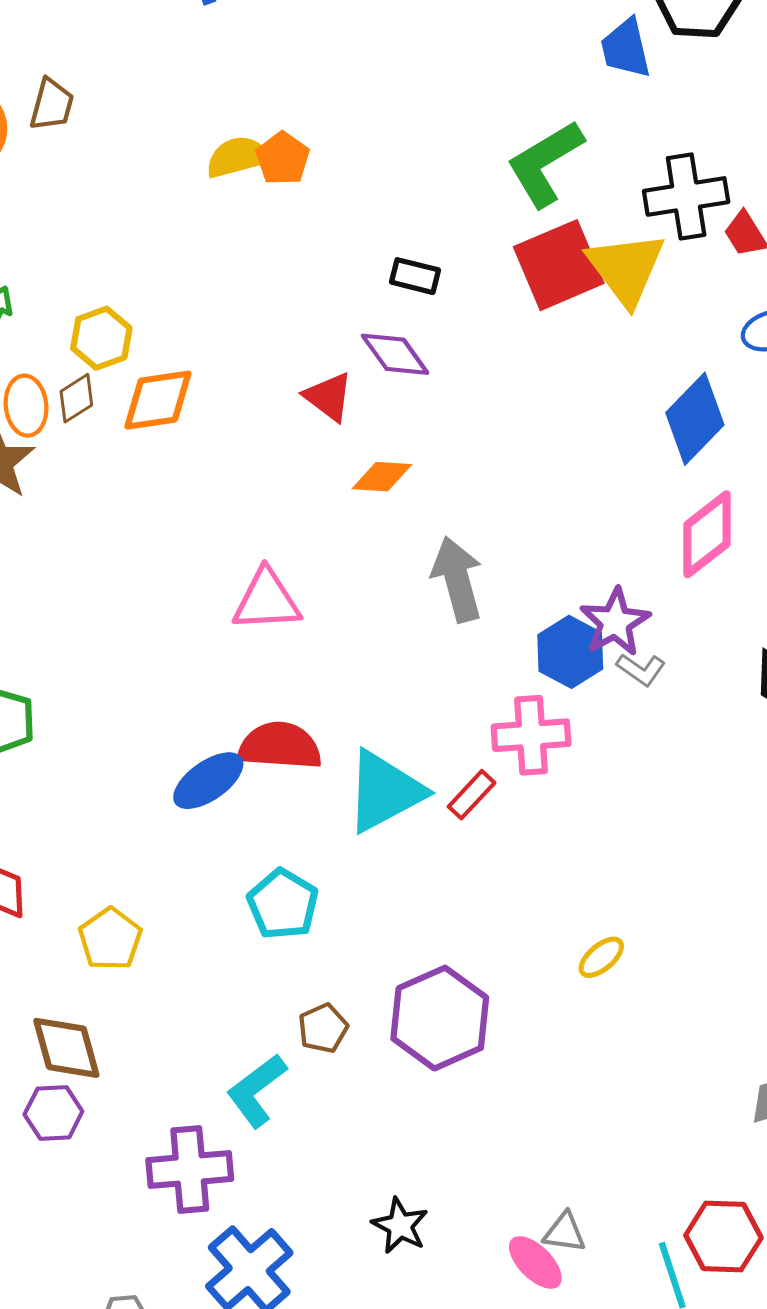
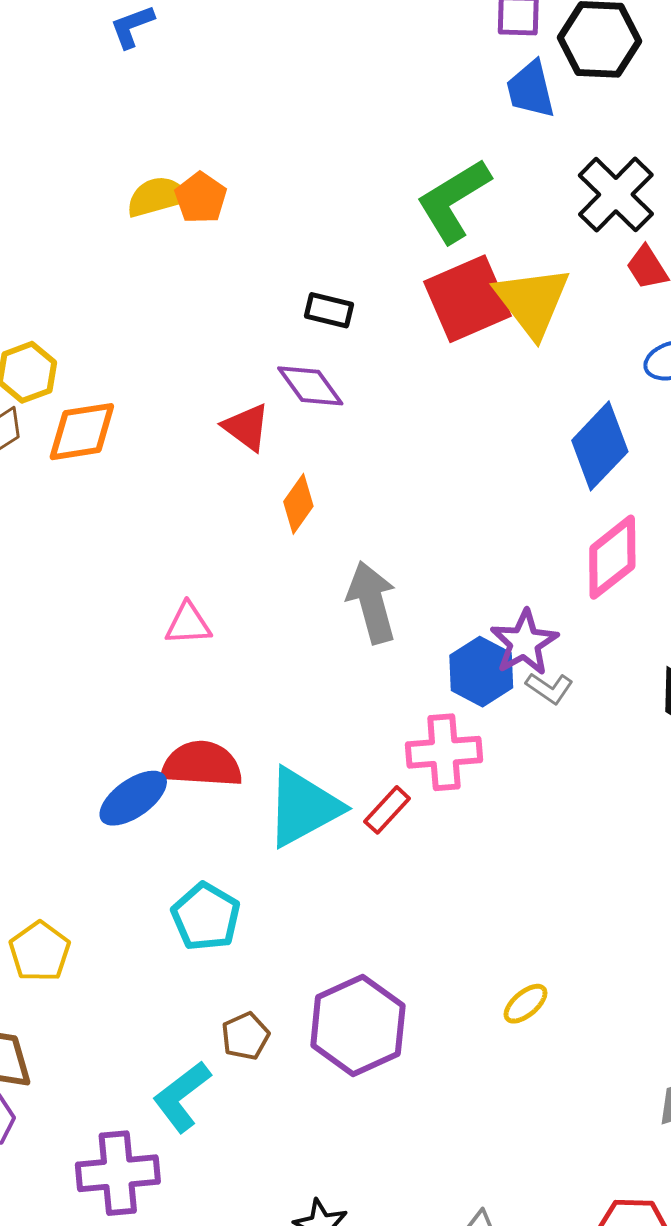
black cross: (686, 196) -> (616, 195), moved, turned -36
orange diamond: (382, 477) -> (298, 504), turned -58
pink triangle: (267, 600) -> (188, 624), size x0.7
yellow ellipse: (601, 957) -> (526, 1004), moved

